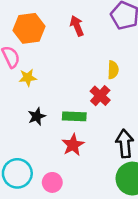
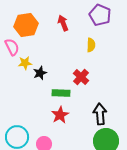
yellow semicircle: (113, 70) -> (91, 45), moved
black star: (37, 116) -> (40, 73), moved

